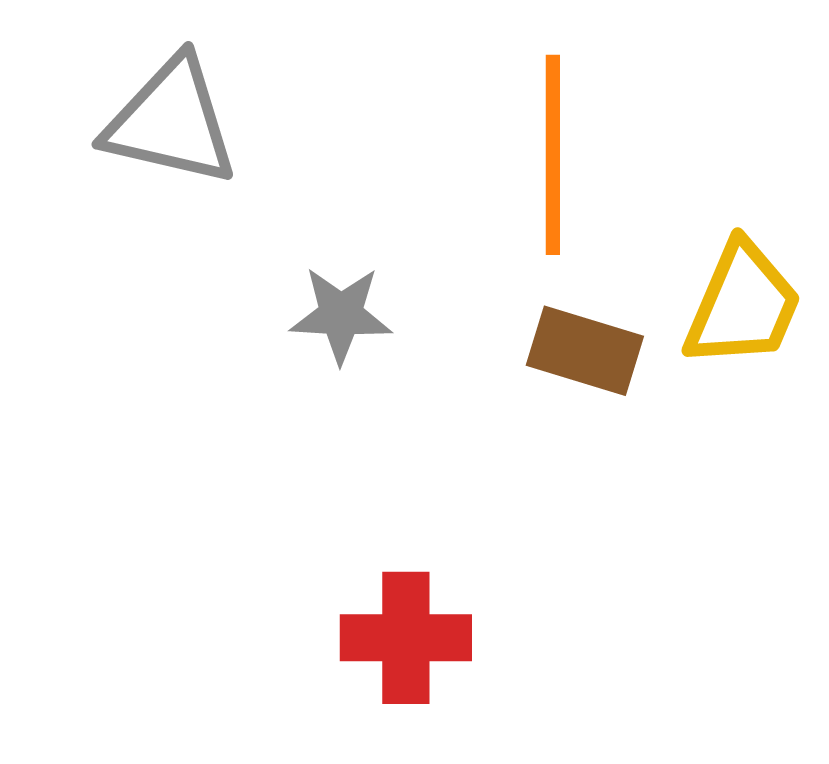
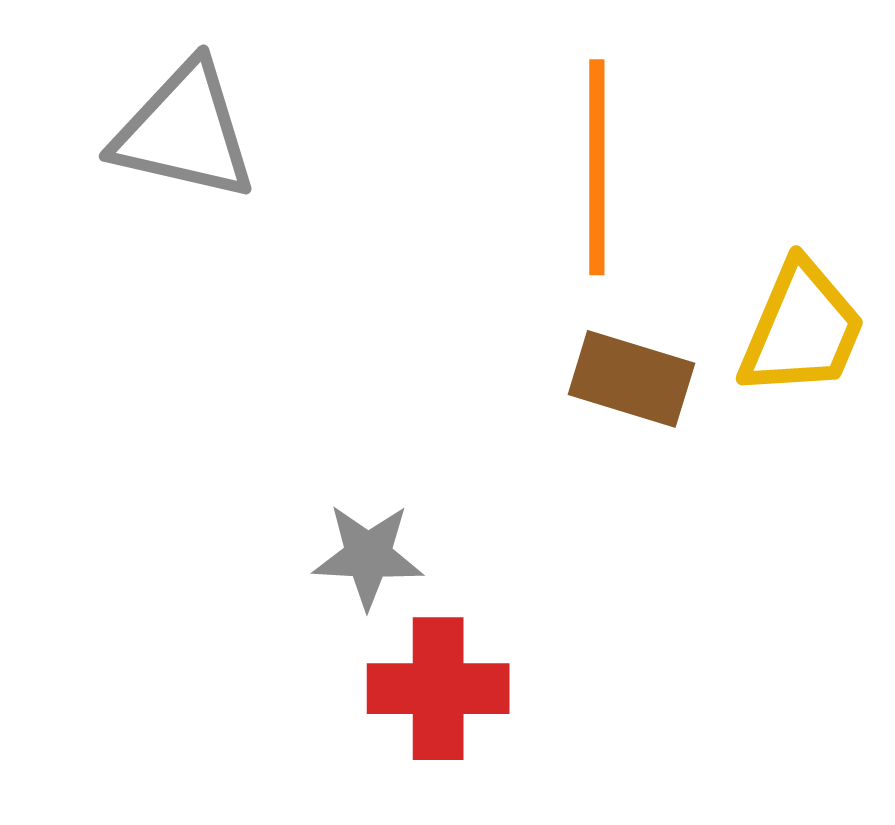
gray star: (341, 315) -> (368, 556), moved

